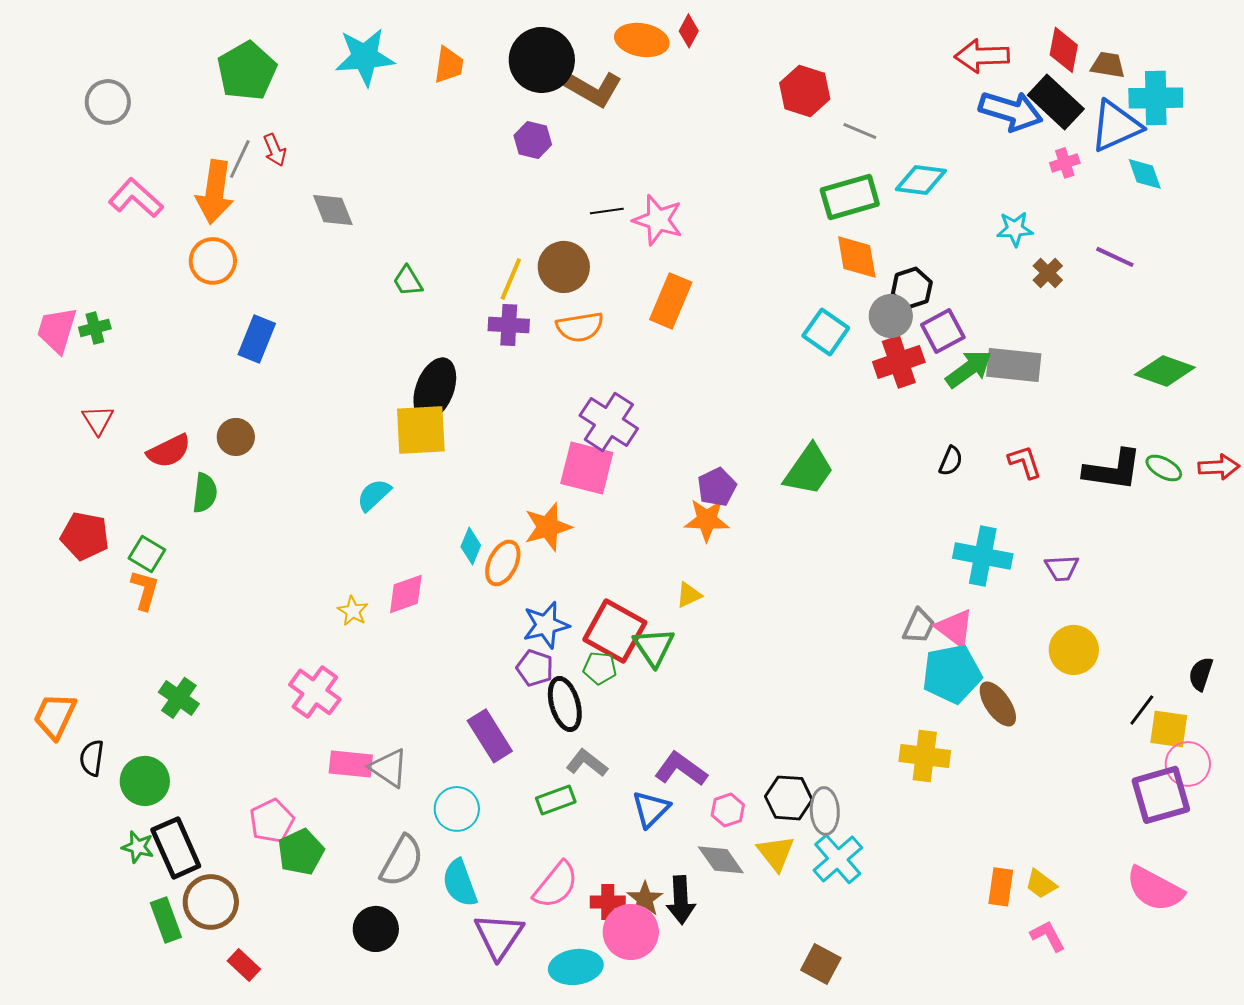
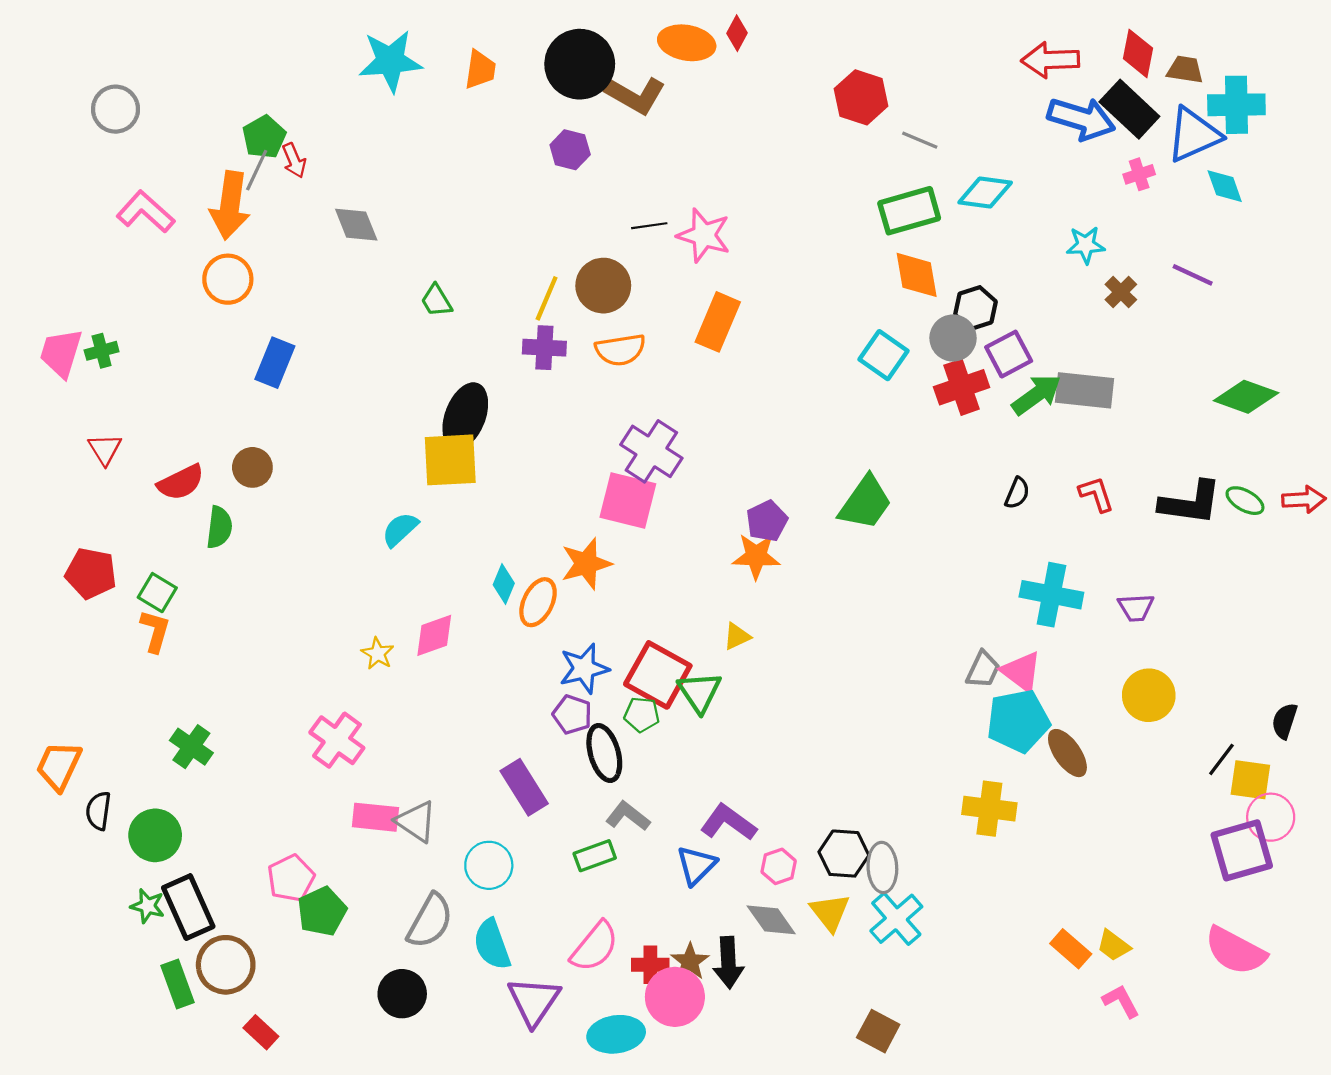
green pentagon: (247, 71) -> (264, 137), moved, size x0.7
orange rectangle: (1001, 887) -> (1071, 949), turned -57

